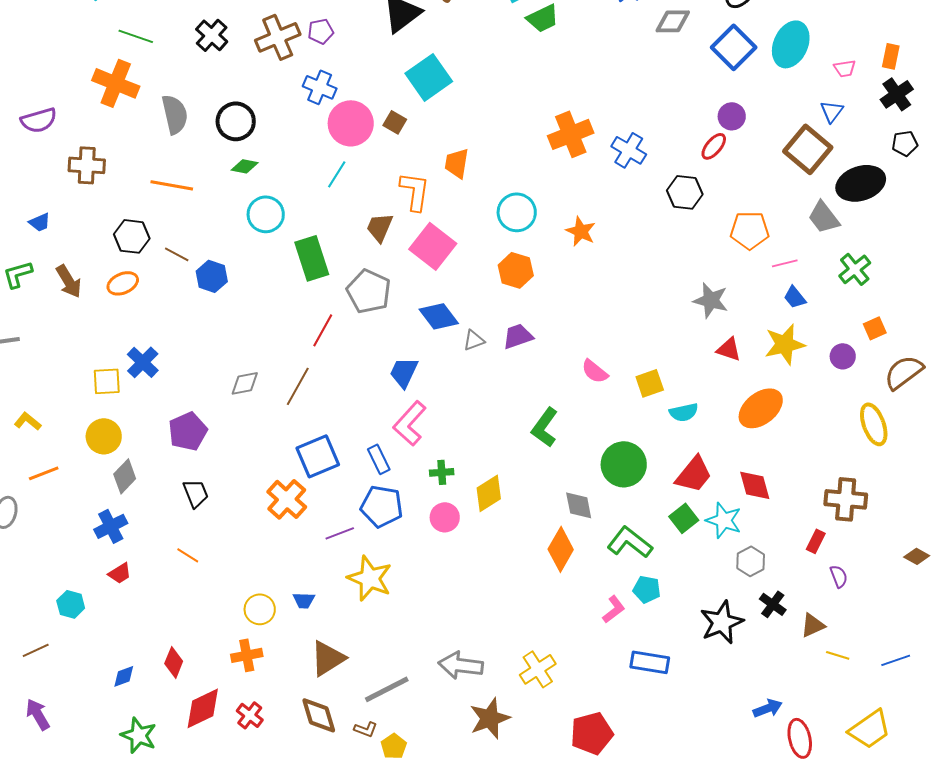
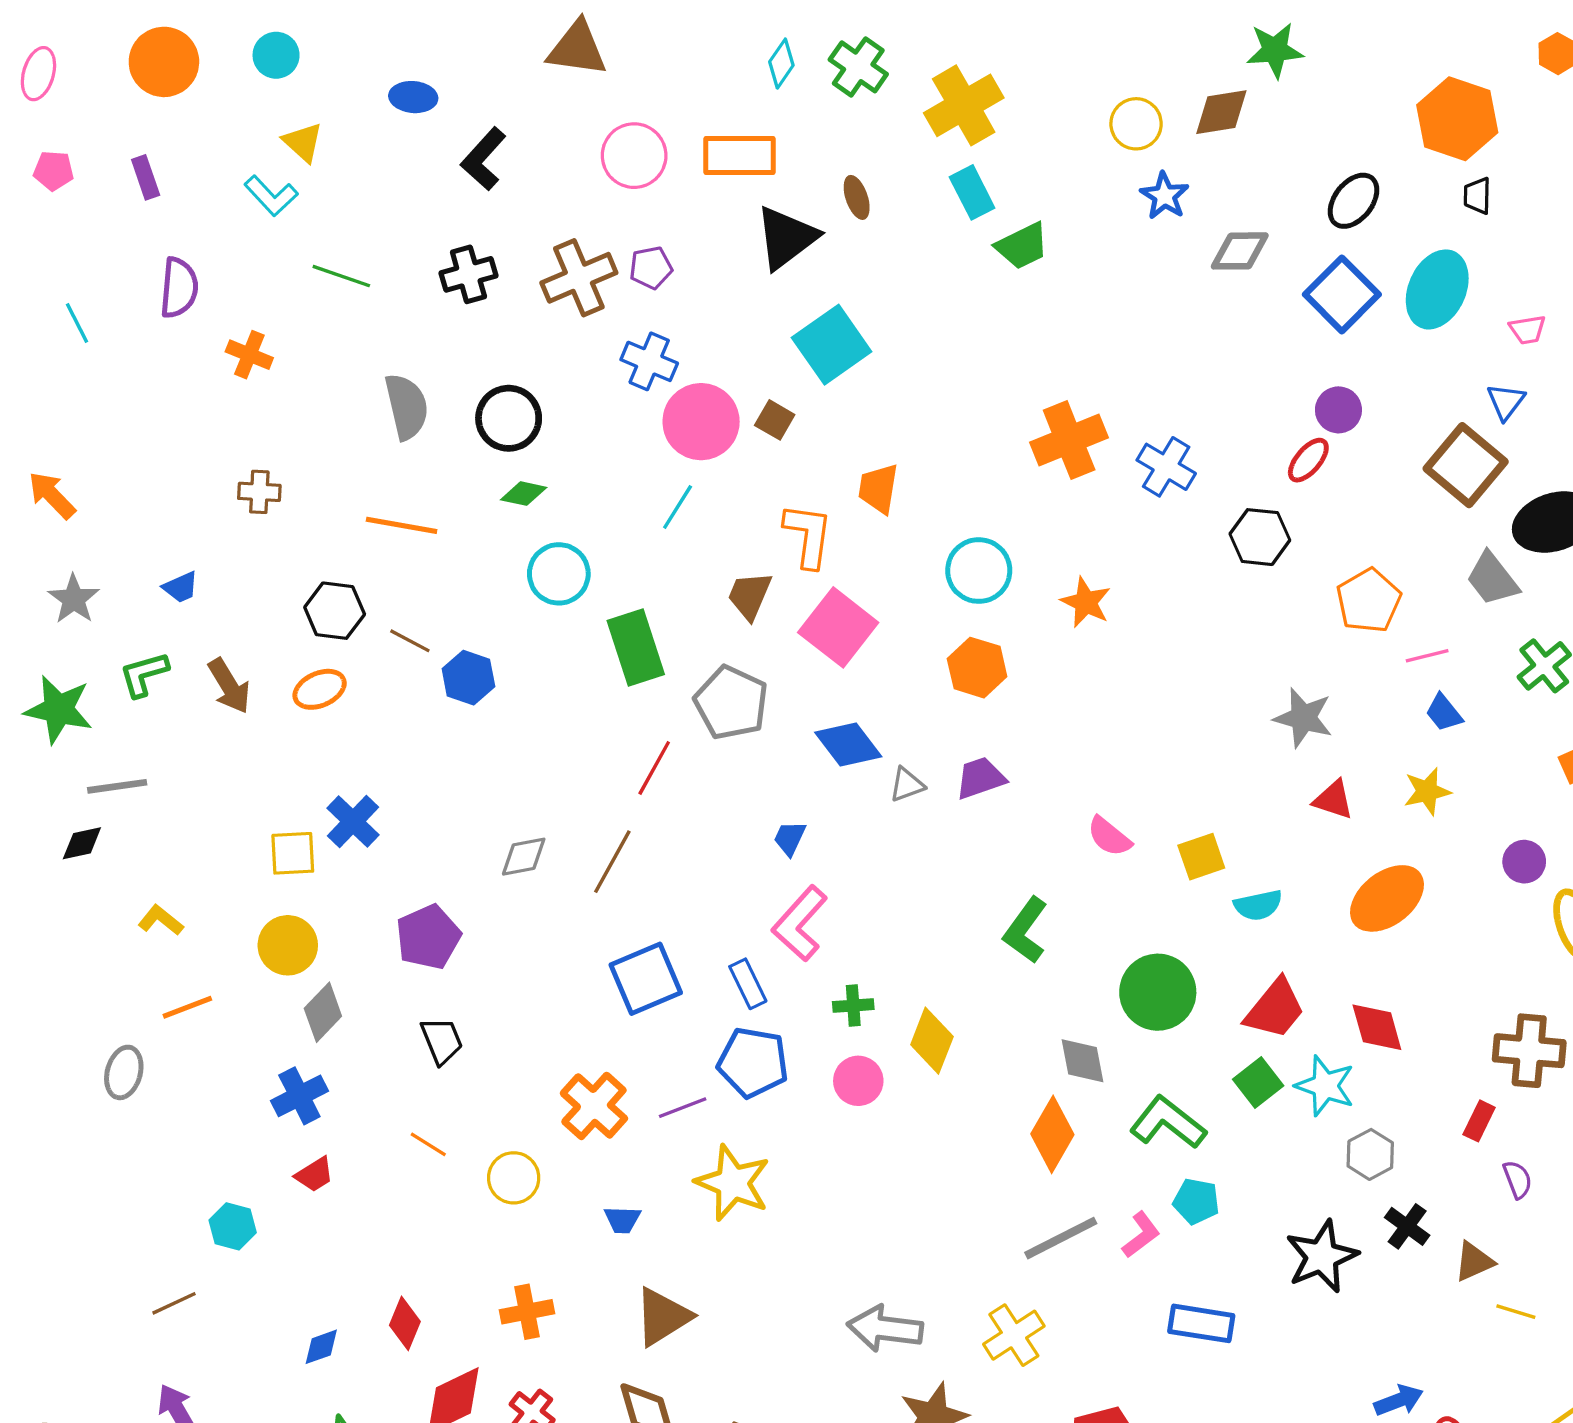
black cross: (212, 35) -> (468, 274), turned 32
orange cross: (116, 83) -> (249, 355), moved, size x0.6
purple semicircle: (39, 120) -> (179, 288), moved, turned -69
brown cross: (87, 165) -> (259, 492), size x0.7
orange pentagon: (750, 230) -> (1369, 601), turned -30
yellow star: (785, 344) -> (1427, 791), size x0.7
purple circle: (843, 356) -> (1524, 862), moved
blue trapezoid: (404, 372) -> (790, 838), size x0.7
yellow diamond: (489, 493) -> (932, 1041), turned -36
orange cross: (287, 499) -> (594, 1106), moved
yellow circle: (260, 609) -> (514, 1178), moved
gray line: (387, 689) -> (1061, 1238), moved

